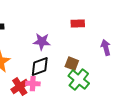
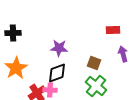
red rectangle: (78, 24) -> (113, 30), moved
brown square: (72, 64) -> (94, 63), moved

